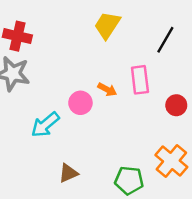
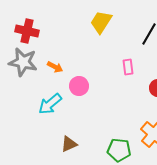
pink rectangle: (140, 80) -> (128, 67), size x0.7
orange arrow: (107, 89) -> (55, 67), moved

